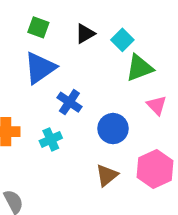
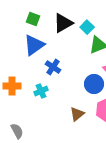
black triangle: (85, 34) -> (63, 23), size x1.5
blue circle: (113, 129) -> (94, 84), moved

